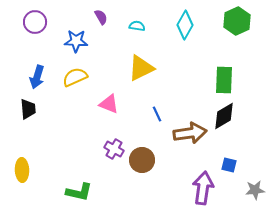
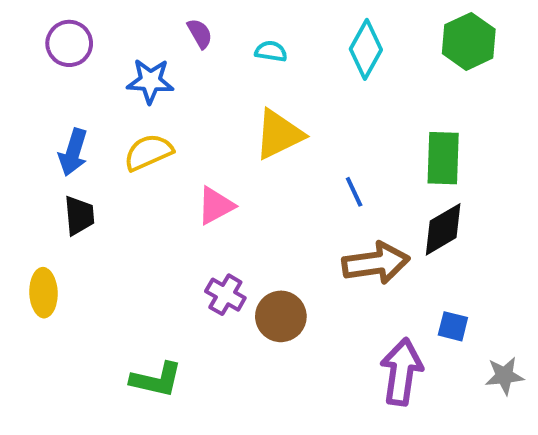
pink triangle: (109, 104) -> (216, 206), turned -50
black trapezoid: (28, 109) -> (79, 216), moved
blue line: (157, 114) -> (354, 192), moved
yellow ellipse: (22, 170) -> (43, 293), moved

